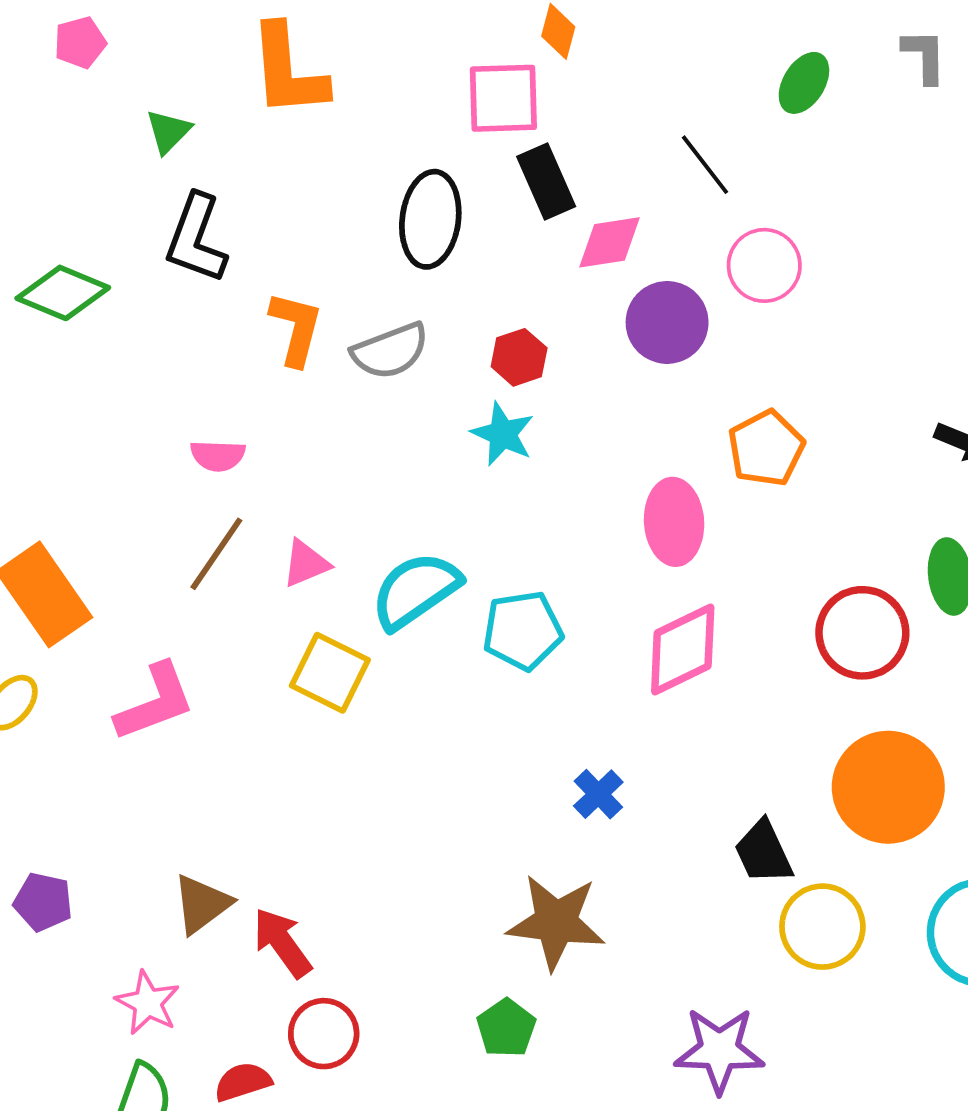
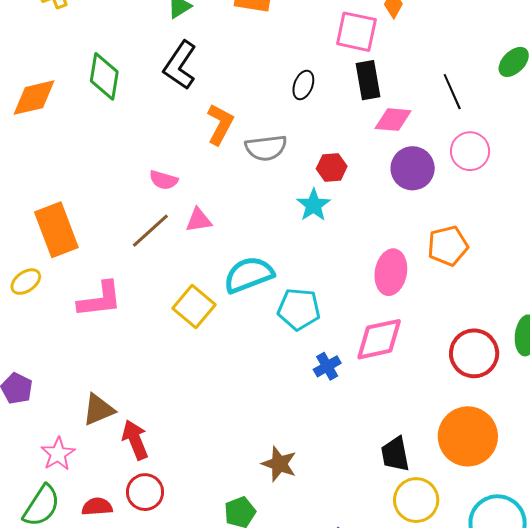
black ellipse: (430, 219) -> (303, 85), size x0.6
green diamond: (63, 293) -> (104, 76), turned 63
pink triangle: (306, 563) -> (199, 220), moved
blue cross: (598, 794) -> (327, 366), moved
brown star: (556, 922) -> (279, 464), size x0.7

